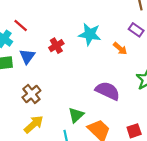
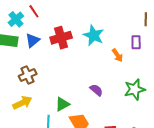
purple rectangle: (136, 30) -> (136, 42), turned 40
red cross: (56, 46) -> (61, 38), size x1.5
purple semicircle: (108, 91) -> (96, 90), size x0.6

